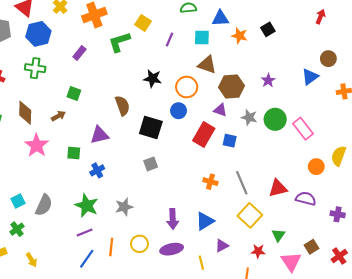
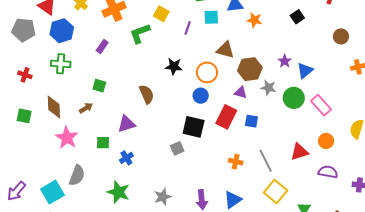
black square: (268, 29) -> (297, 17), moved
cyan square: (202, 38) -> (211, 17), moved
blue triangle: (310, 77) -> (305, 71), moved
gray star: (249, 117) -> (268, 88), moved
black square: (151, 127) -> (194, 127), moved
orange circle: (316, 167) -> (326, 141), moved
red triangle: (278, 188) -> (299, 152), moved
cyan square: (18, 201) -> (52, 192), size x1.6
gray semicircle: (44, 205) -> (77, 175), moved
gray star: (124, 207) -> (163, 197), moved

